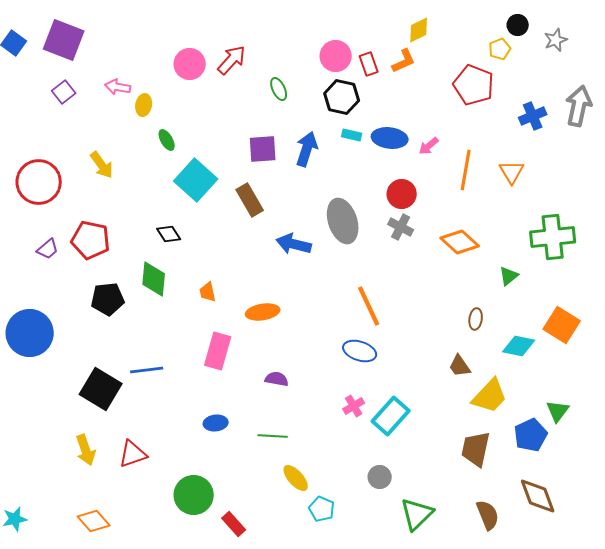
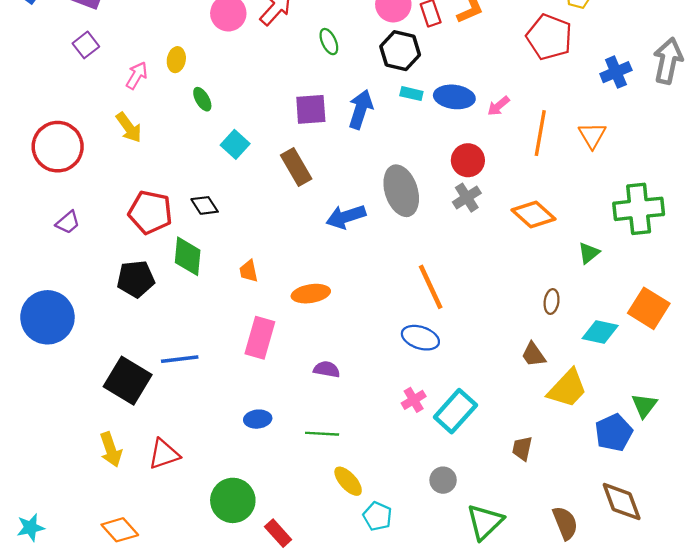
pink arrow: (118, 87) -> (137, 75), moved, turned 110
cyan square: (196, 180) -> (235, 144), size x0.6
gray cross: (401, 227) -> (467, 198), turned 30
red pentagon: (91, 240) -> (150, 212), moved
blue arrow: (294, 244) -> (346, 217), turned -32
brown trapezoid: (476, 449) -> (522, 448), moved, size x0.6

